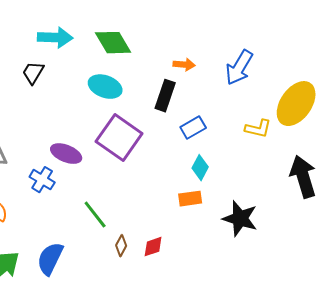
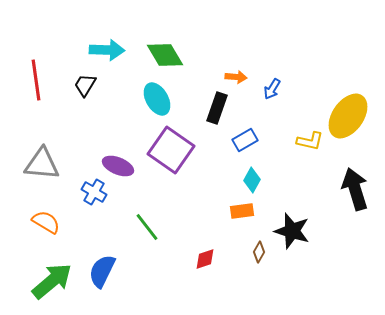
blue arrow: (239, 68) -> (272, 89), moved, size x0.6
cyan ellipse: (105, 87) -> (157, 99), turned 40
brown diamond: (121, 246) -> (259, 252), moved

